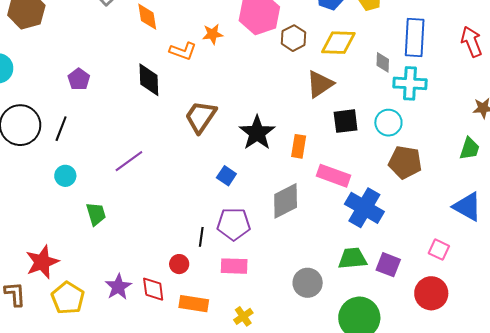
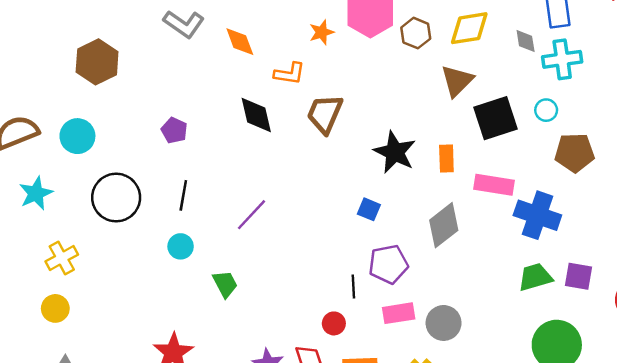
orange star: (213, 34) -> (322, 32), moved
brown trapezoid: (201, 117) -> (325, 114), moved
black square: (346, 121) -> (496, 118), size x1.4
cyan circle: (388, 123) -> (546, 110), size x0.7
black line: (61, 129) -> (183, 195), moved
gray circle: (308, 283) -> (444, 323), moved

